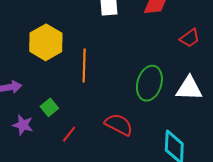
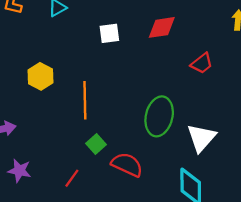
yellow hexagon: (46, 42) -> (41, 76), size x0.7
white triangle: (189, 88) -> (201, 138), moved, turned -48
green square: (49, 107) -> (96, 144), moved

